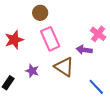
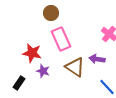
red star: (14, 40) -> (32, 53), moved, turned 30
purple arrow: (84, 50) -> (97, 59), moved

